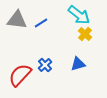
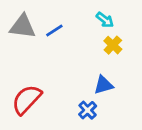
cyan arrow: (79, 15) -> (105, 20), size x0.6
blue cross: (45, 65) -> (88, 110), moved

